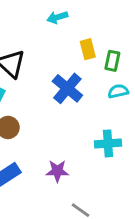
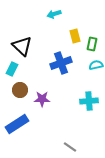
blue cross: (67, 88) -> (61, 63), turned 30
purple star: (57, 171) -> (42, 99), moved

